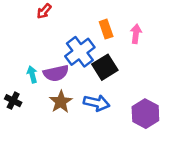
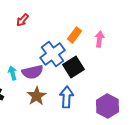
orange rectangle: (106, 29) -> (75, 35), turned 56
blue arrow: (97, 103) -> (67, 97), turned -100

